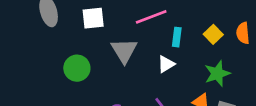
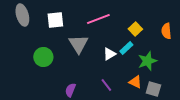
yellow square: (213, 34) -> (135, 29), moved
cyan rectangle: (177, 37) -> (126, 48), moved, turned 40

